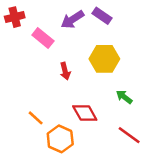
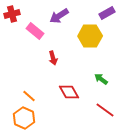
purple rectangle: (102, 16) -> (107, 13), moved, turned -63
yellow hexagon: (104, 59) -> (90, 36), moved
orange hexagon: (60, 139) -> (24, 118), moved

